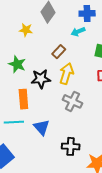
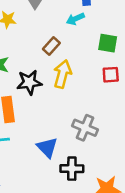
gray cross: (72, 101) -> (85, 128), moved
blue triangle: (42, 127) -> (47, 147), moved

